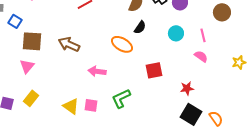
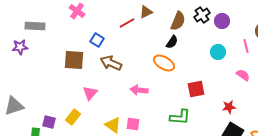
blue square: (15, 21) -> (97, 40), moved
black semicircle: (140, 27) -> (172, 42), moved
pink line: (203, 35) -> (246, 46), moved
pink triangle: (27, 66) -> (90, 93), moved
green L-shape: (121, 98) -> (180, 117), moved, turned -150

